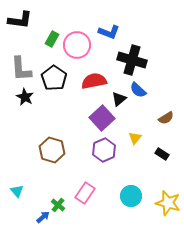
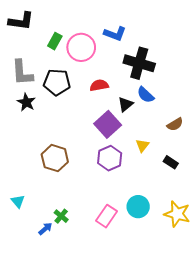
black pentagon: (54, 78) -> (57, 82), turned -30
red semicircle: (94, 81) -> (99, 85), size x0.7
pink rectangle: (85, 193) -> (106, 216), moved

